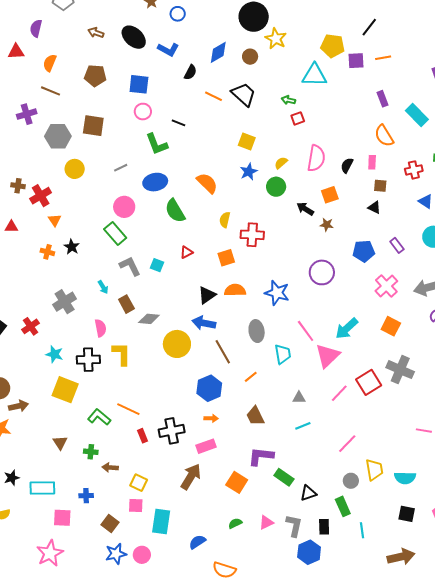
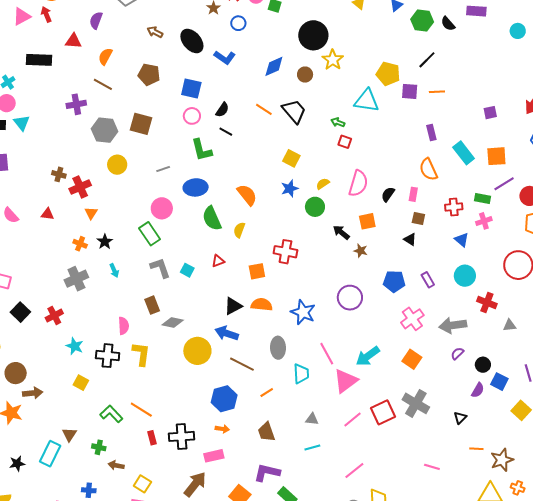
black semicircle: (190, 72) -> (222, 110), moved
red square: (298, 118) -> (345, 142), turned 32
yellow semicircle: (225, 220) -> (239, 230), moved
cyan arrow: (103, 287) -> (114, 271), moved
gray cross: (65, 302) -> (76, 279), moved
brown line: (223, 352) -> (242, 364), turned -40
yellow square: (65, 390) -> (81, 383), size x0.6
cyan rectangle: (42, 488) -> (50, 454), moved, turned -70

